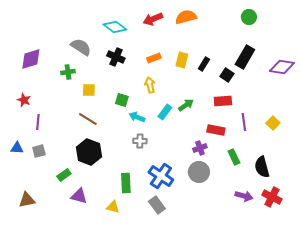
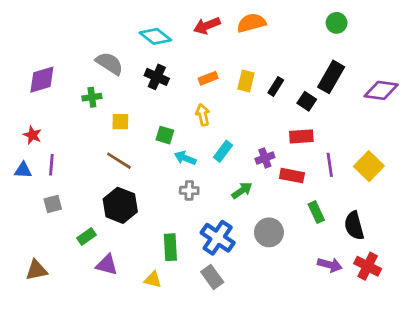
green arrow: (186, 105) -> (242, 190), moved
yellow square: (273, 123) -> (369, 166), size x1.5
blue triangle: (17, 148) -> (23, 170), moved
purple cross: (200, 148) -> (265, 158), moved

